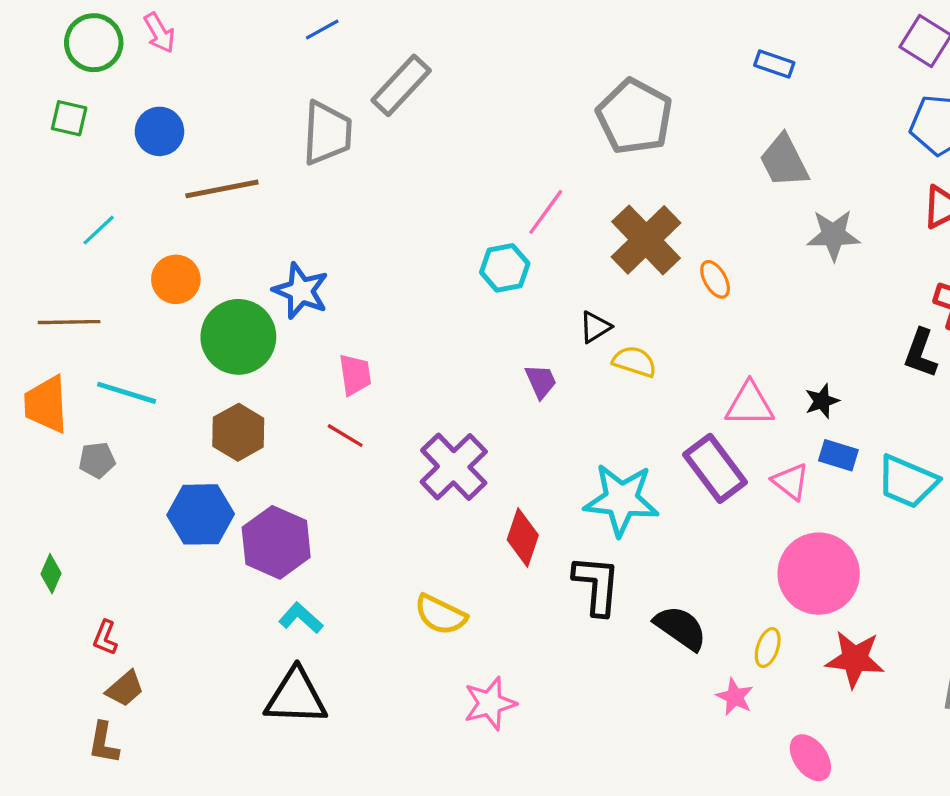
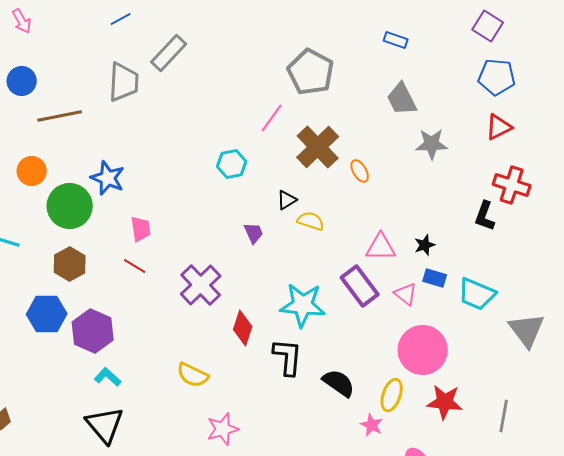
pink line: (546, 212) -> (272, 118), moved
yellow ellipse: (768, 648) -> (392, 395), size x1.4
black triangle: (296, 697) -> (105, 425), turned 48

